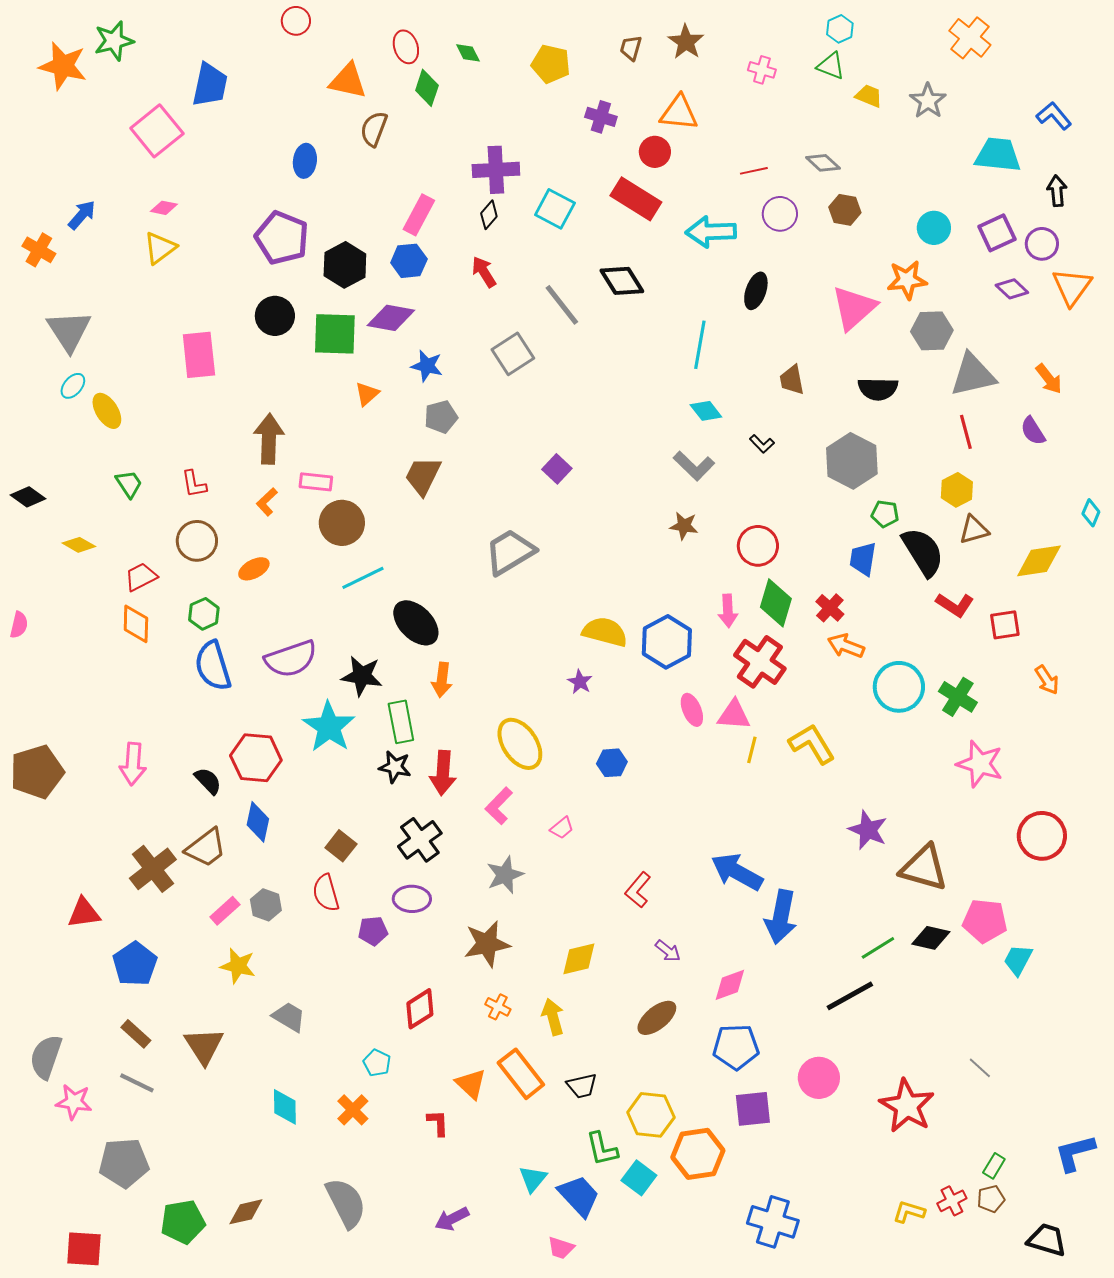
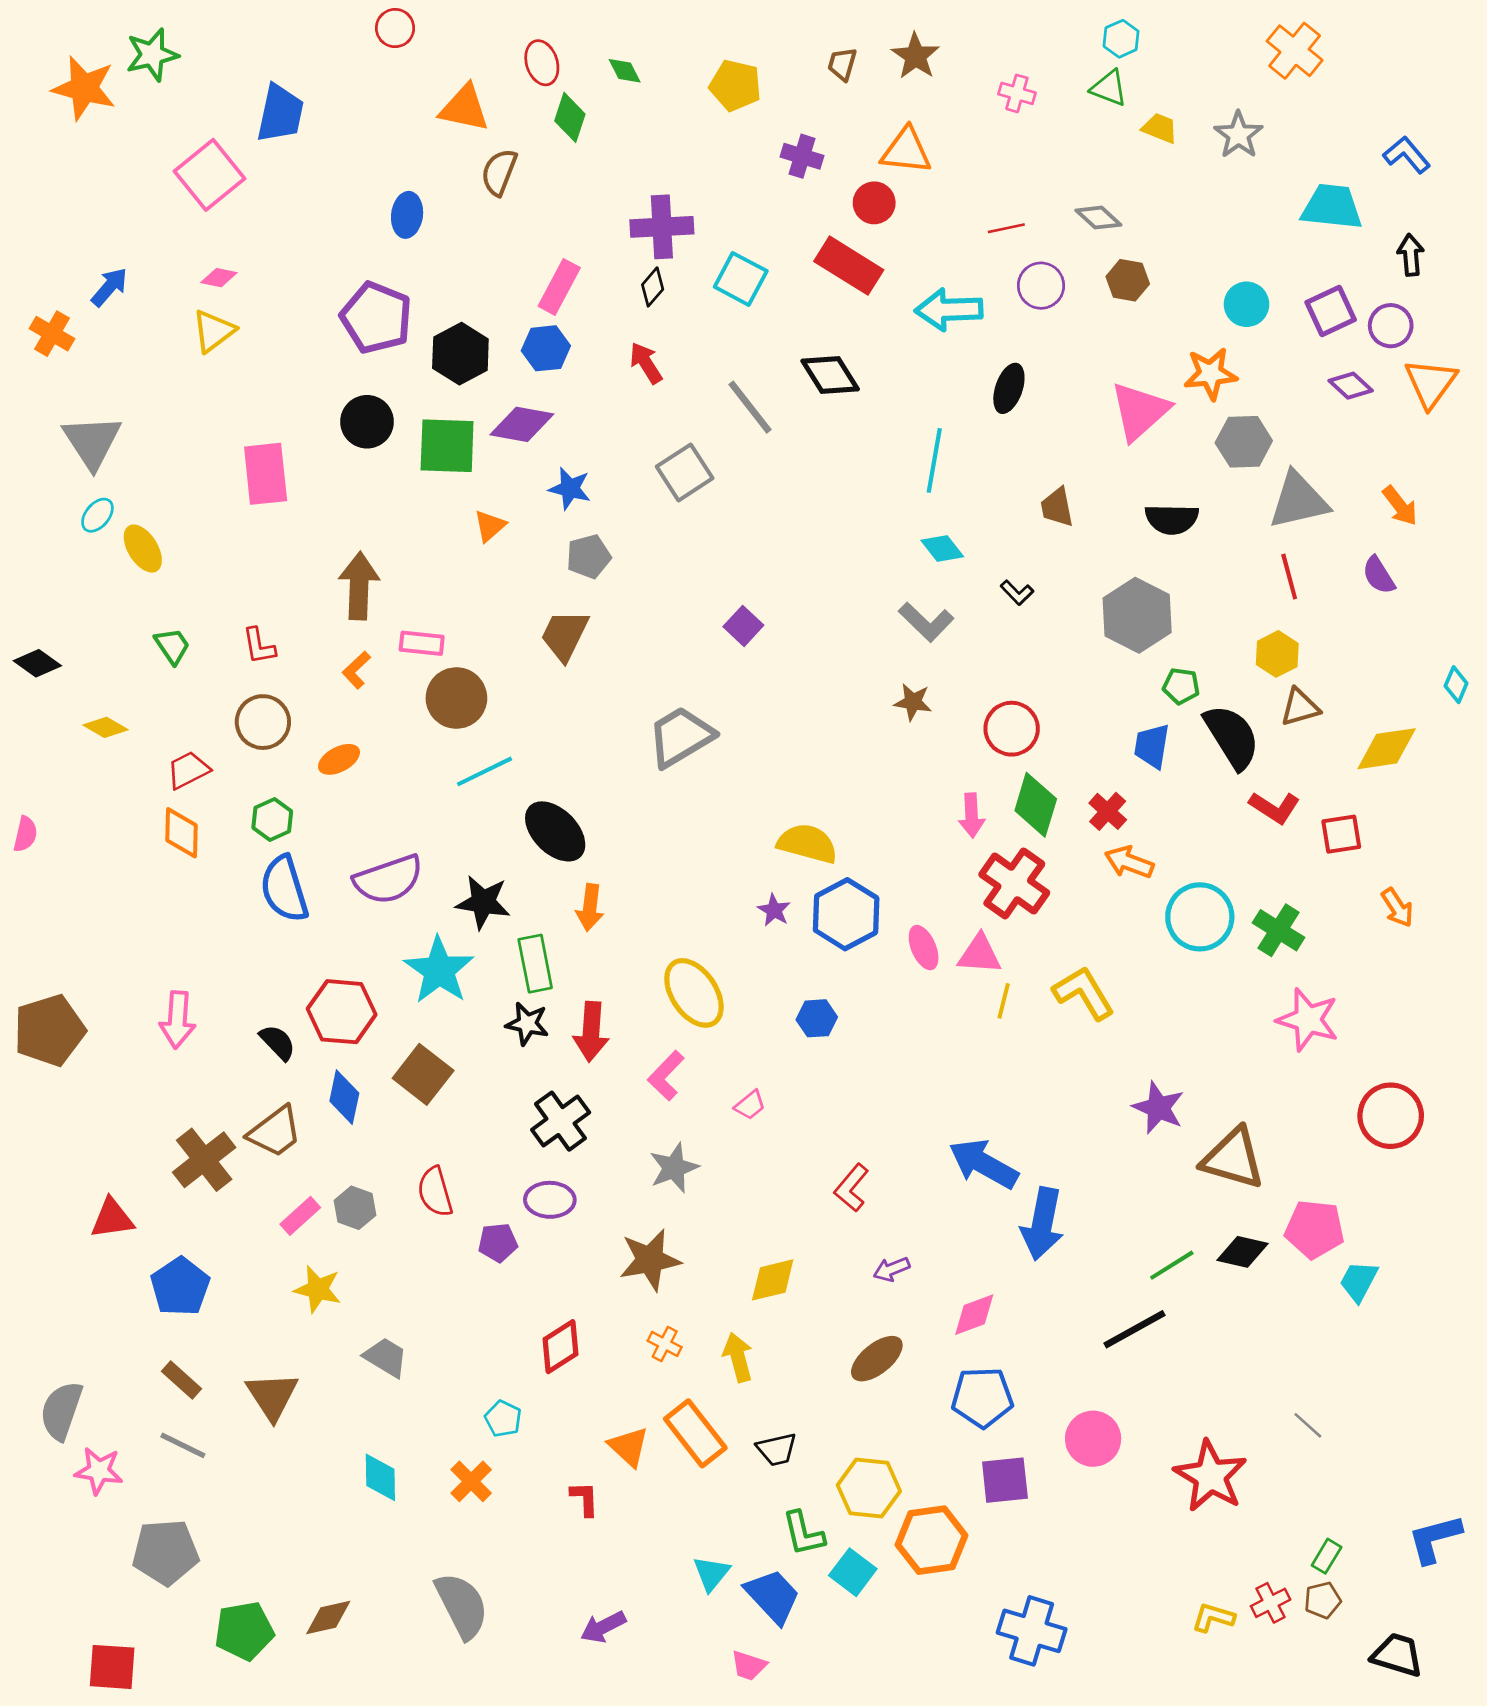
blue hexagon: (667, 642) -> (846, 914), moved
brown square: (341, 846) -> (423, 1074), moved, size x1.4
purple arrow: (668, 951) -> (892, 1269), turned 120

